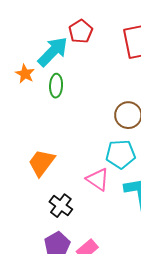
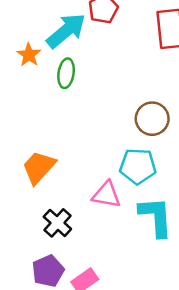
pink triangle: (98, 179) -> (106, 195), turned -30

